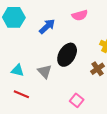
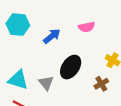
cyan triangle: (18, 70) -> (18, 80), size x1.5

